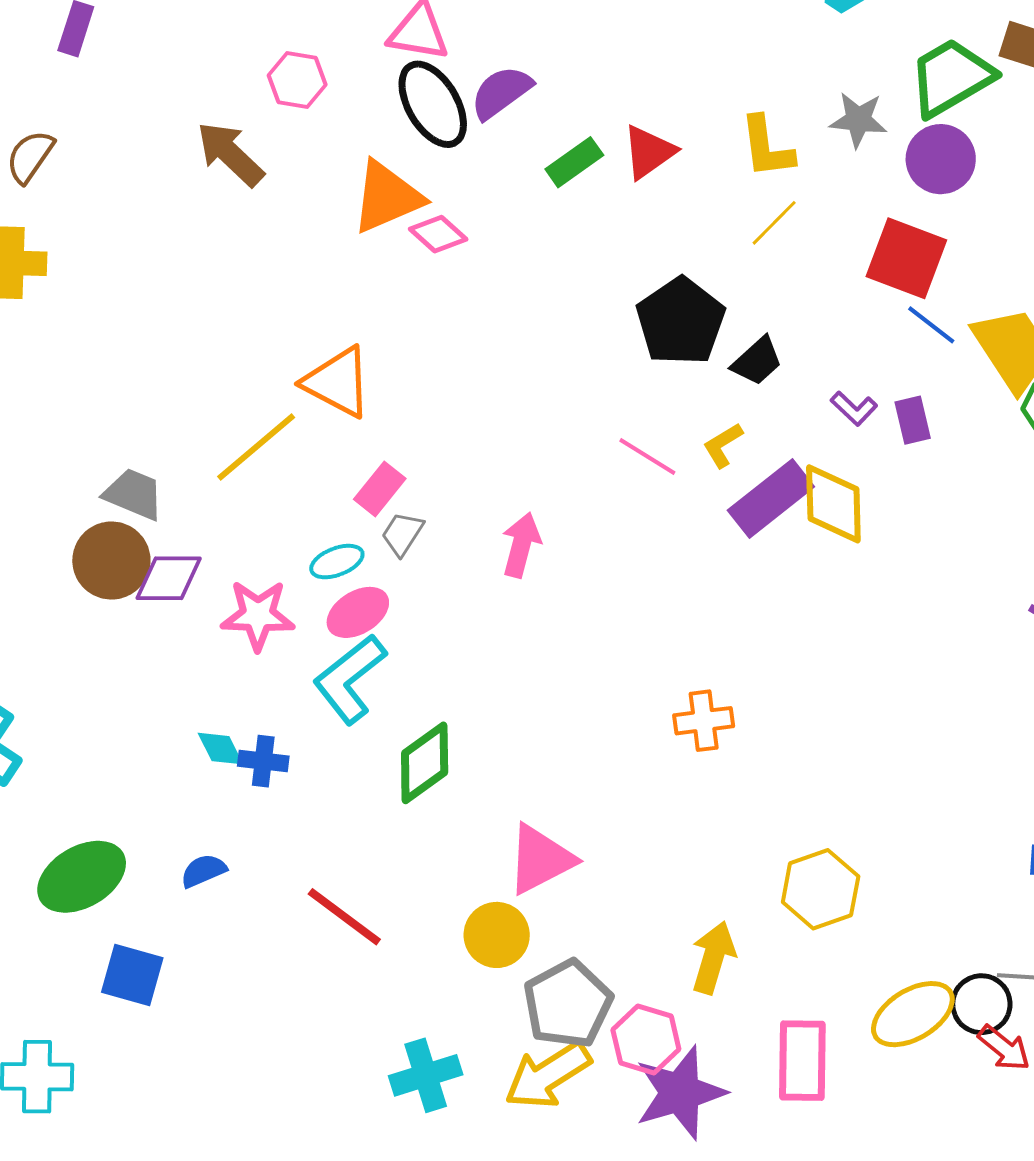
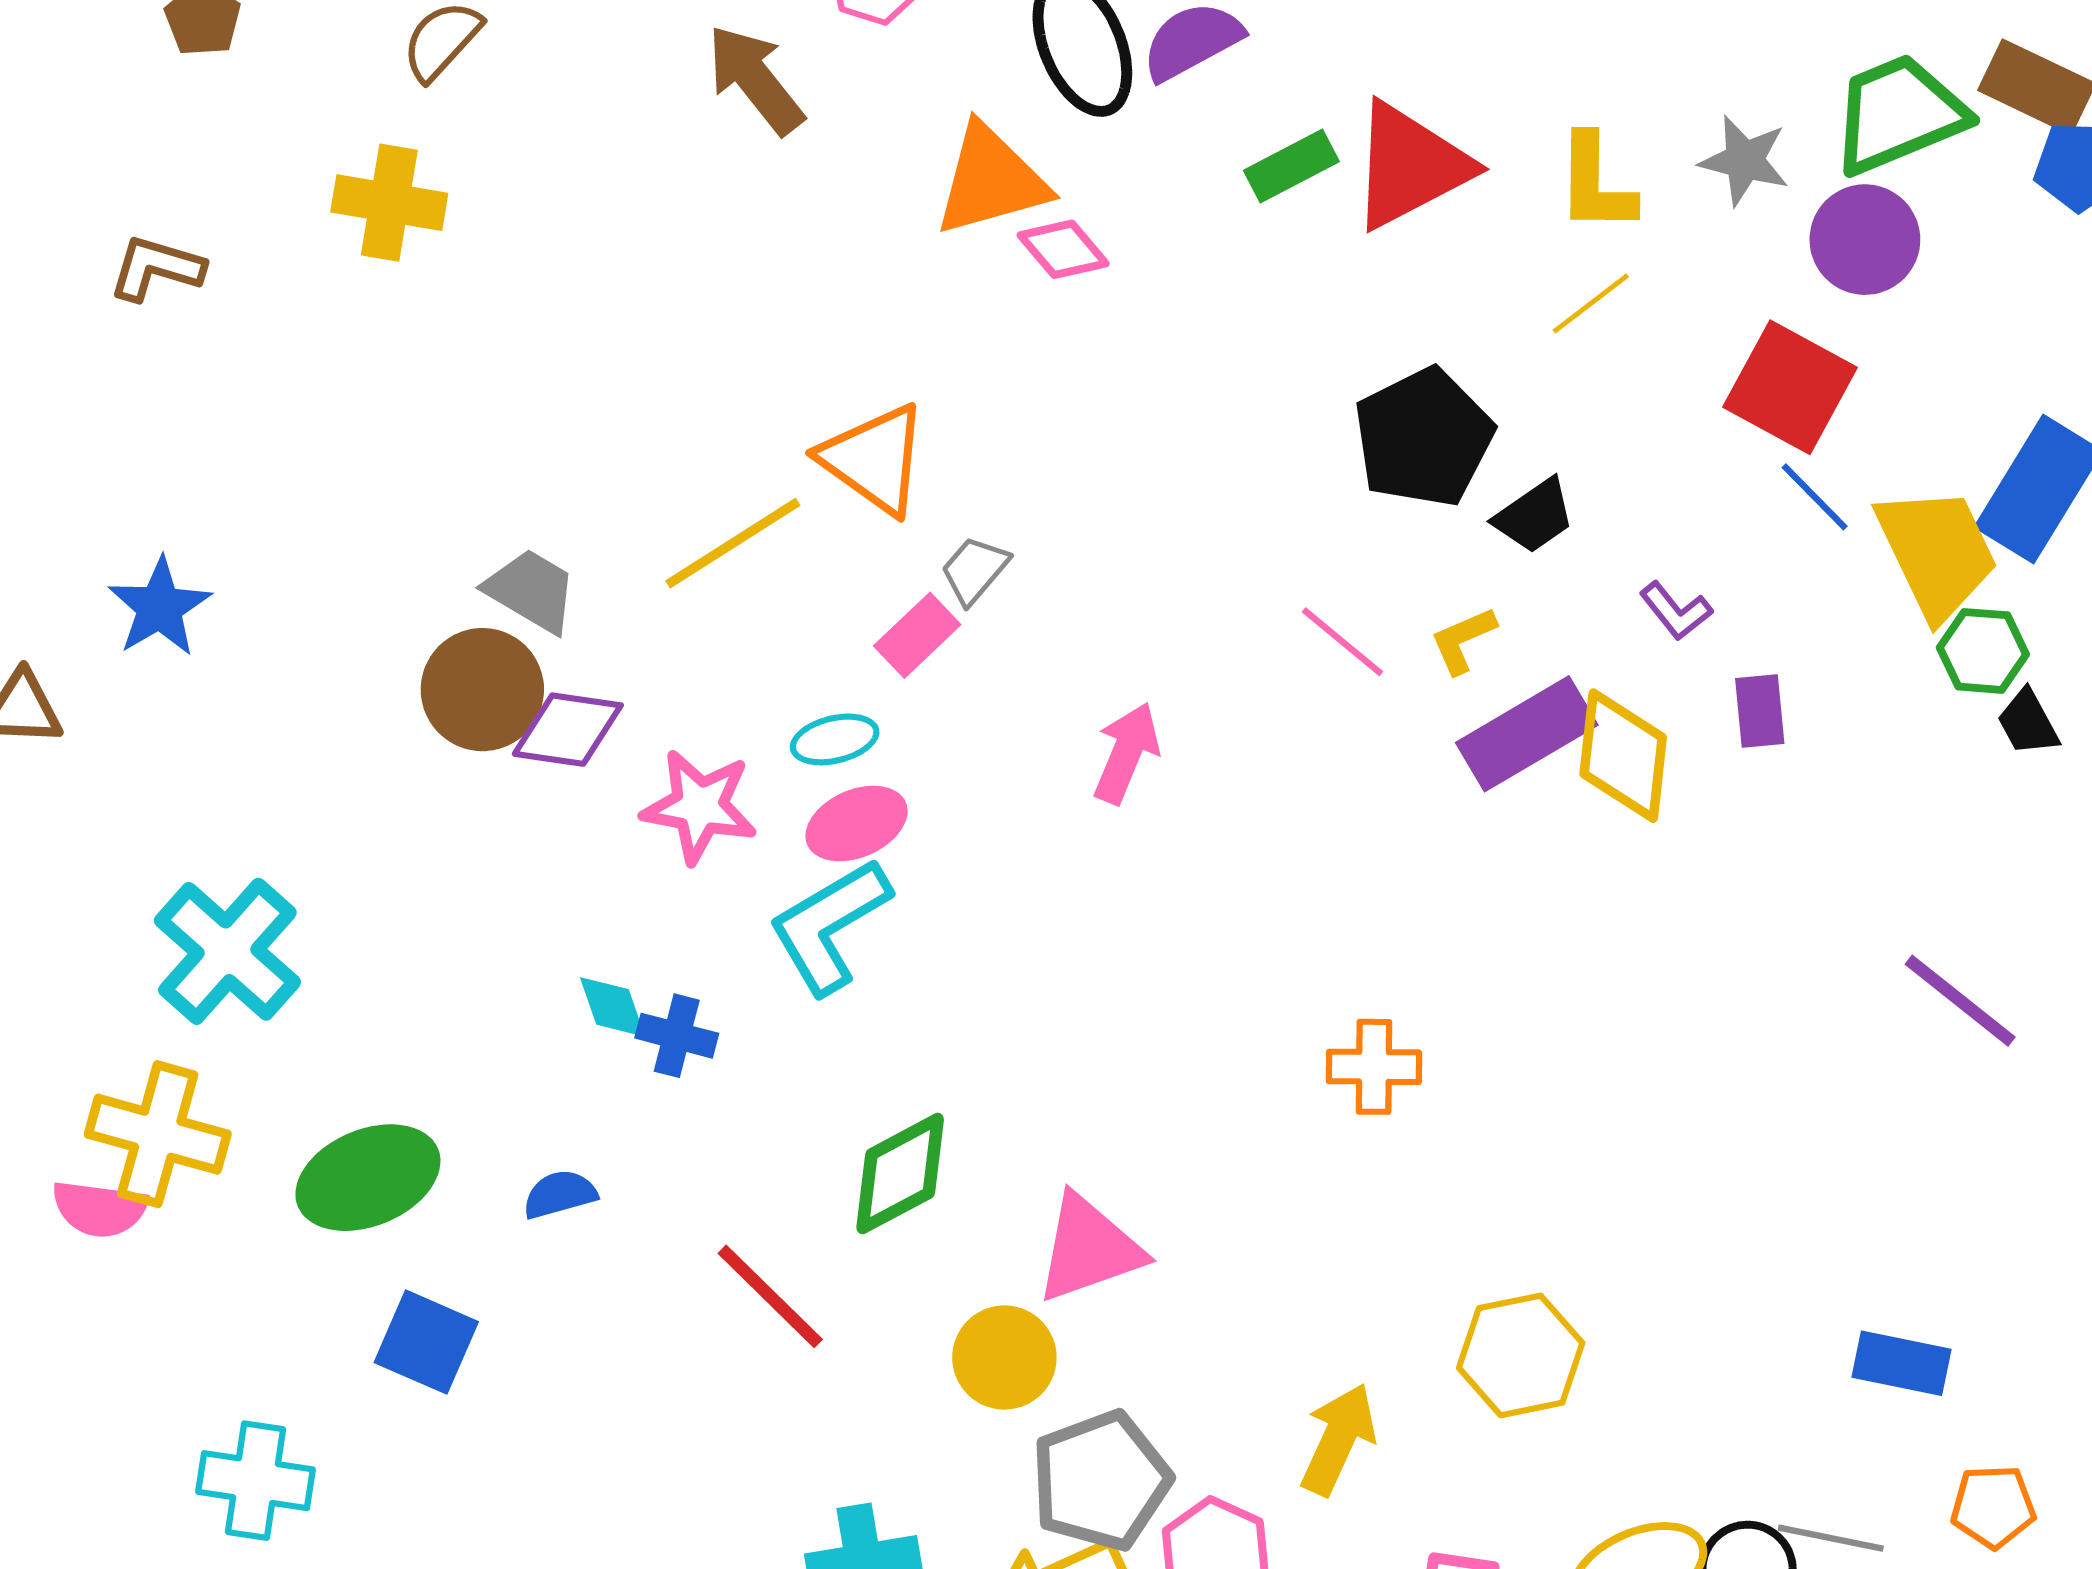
red triangle: (649, 152) -> (1410, 166), size x1.5
purple rectangle: (913, 420) -> (1760, 711), moved
gray trapezoid: (402, 534) -> (975, 570), moved
green diamond: (425, 763) -> (900, 1174), moved

